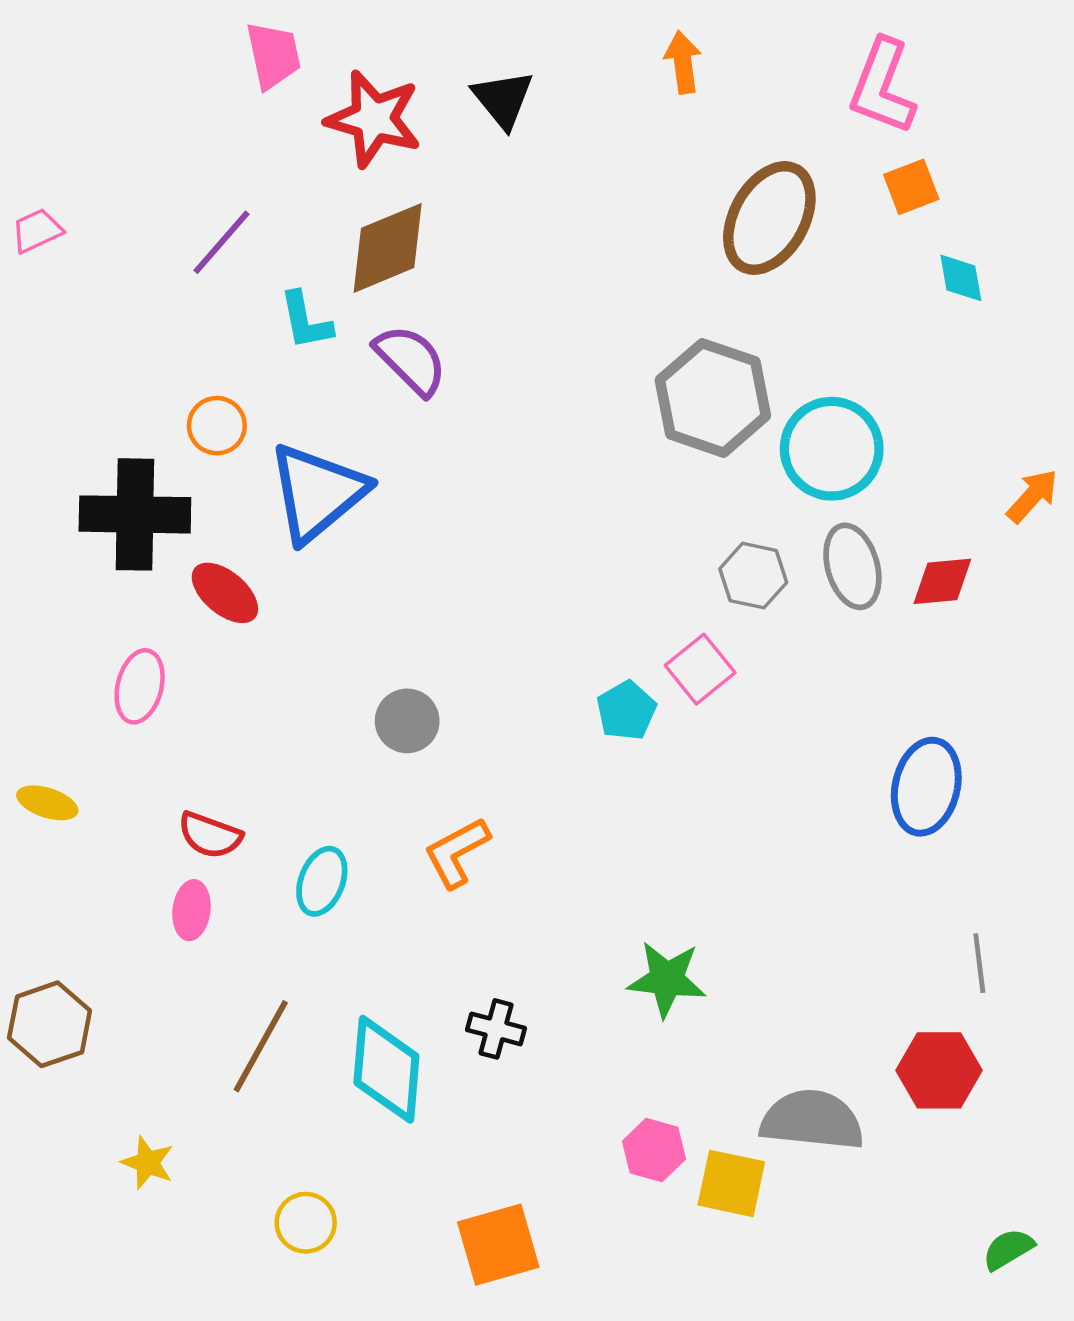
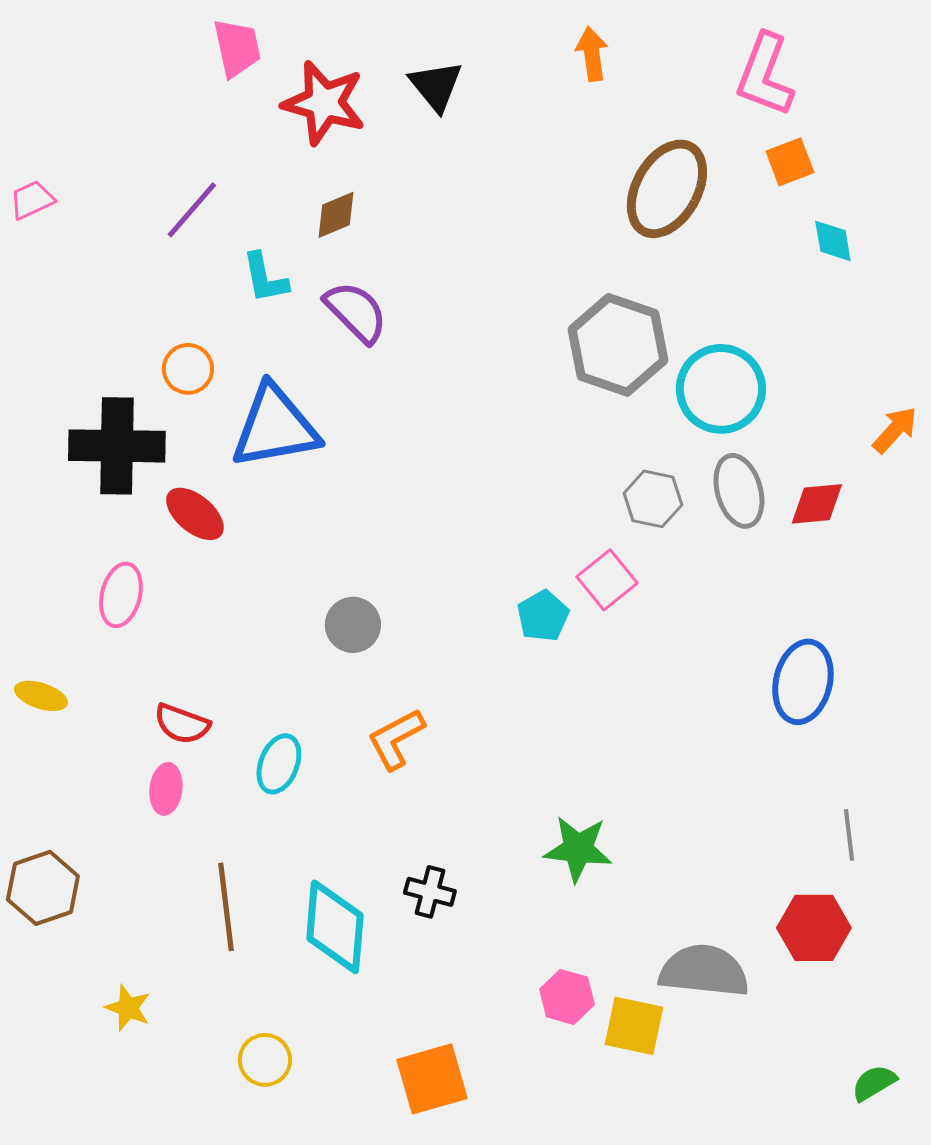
brown diamond: (388, 248) -> (336, 215), size x0.6
blue triangle: (317, 493) -> (275, 427), turned 30
brown line: (261, 1046) -> (226, 907), turned -36

